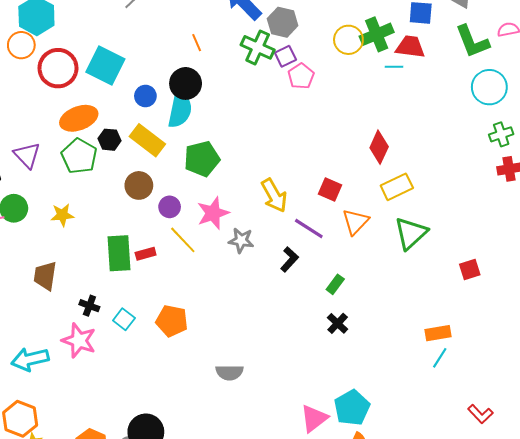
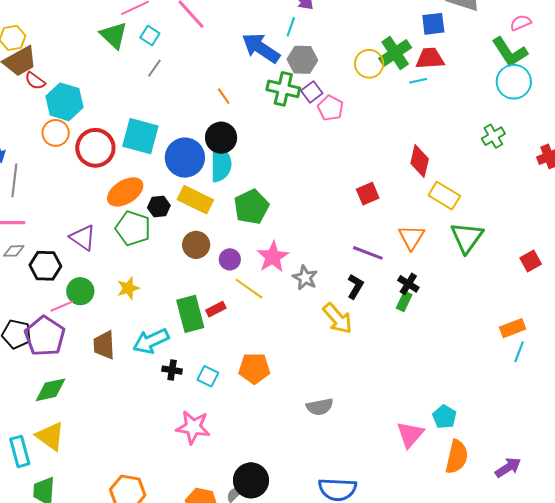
green L-shape: (472, 41) -> (510, 52), moved
blue circle: (145, 96) -> (185, 158), size x1.8
green cross: (501, 134) -> (493, 136), moved
yellow rectangle: (397, 187) -> (444, 196), turned 68
red square: (330, 190) -> (368, 194), moved, turned -35
yellow arrow: (274, 195) -> (338, 318), moved
gray star: (241, 240) -> (305, 278), turned 30
brown trapezoid: (45, 276) -> (104, 345), moved
black cross: (338, 323) -> (408, 284), moved
pink star: (79, 340) -> (193, 427), moved
cyan arrow: (30, 359) -> (151, 341), moved
cyan pentagon: (352, 408) -> (444, 417), size x0.7

